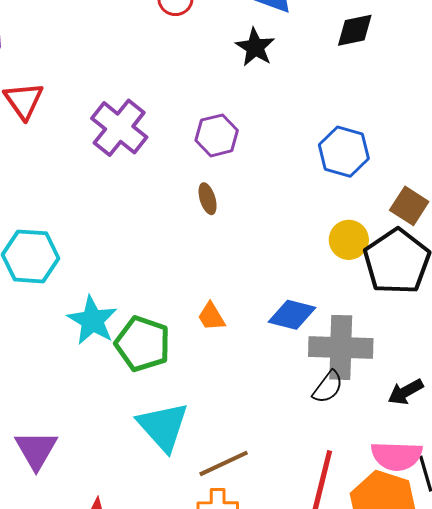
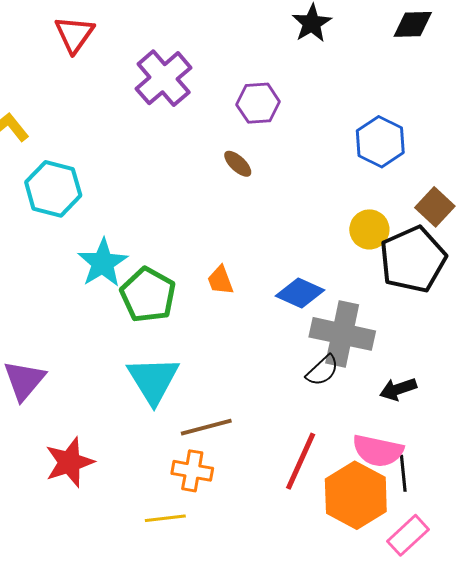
brown ellipse: (208, 199) -> (238, 164), turned -40

